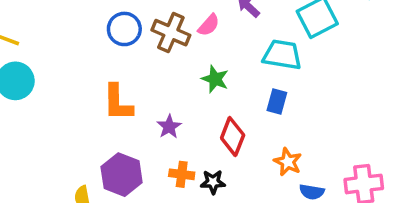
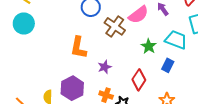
pink semicircle: (209, 25) -> (138, 15), size x1.5
brown cross: (171, 33) -> (115, 26), moved
green star: (215, 79) -> (149, 46), moved

